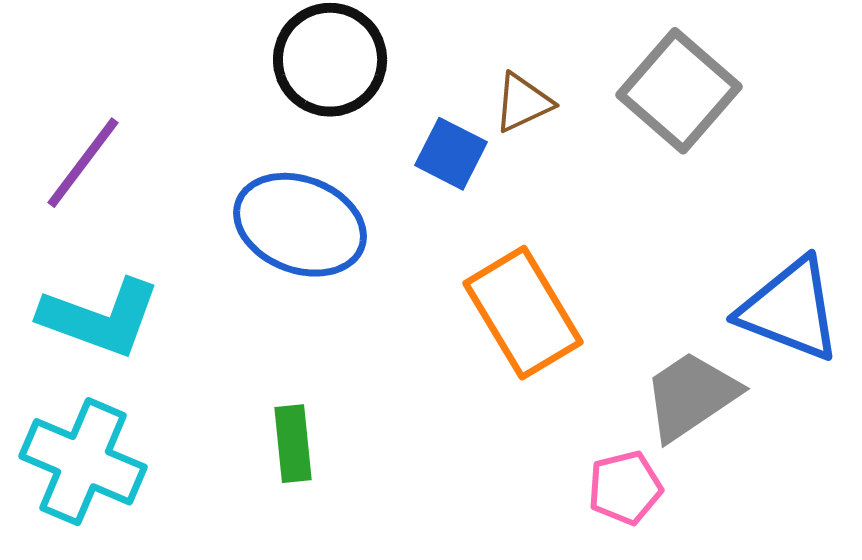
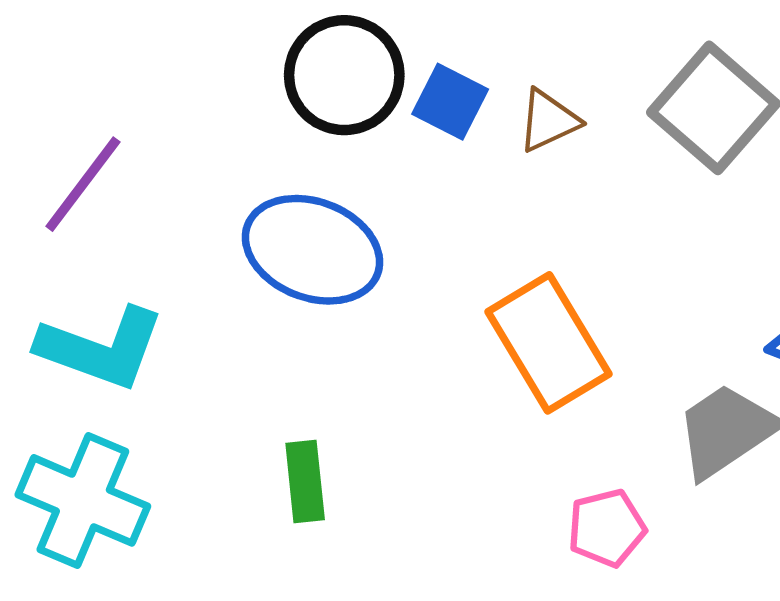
blue square: (451, 154) -> (450, 102), moved
pink pentagon: (625, 488) -> (607, 528), moved

